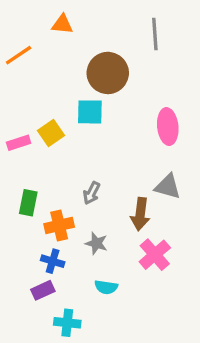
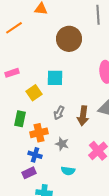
cyan square: (90, 112) -> (55, 78), moved
yellow square: (51, 133) -> (34, 93), moved
pink rectangle: (19, 143) -> (12, 73), moved
brown arrow: (140, 214) -> (83, 116), moved

